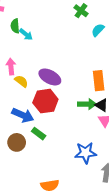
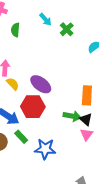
green cross: (81, 11) -> (67, 29), moved
cyan arrow: (26, 34) -> (45, 19), moved
blue star: (85, 153) -> (45, 149), moved

